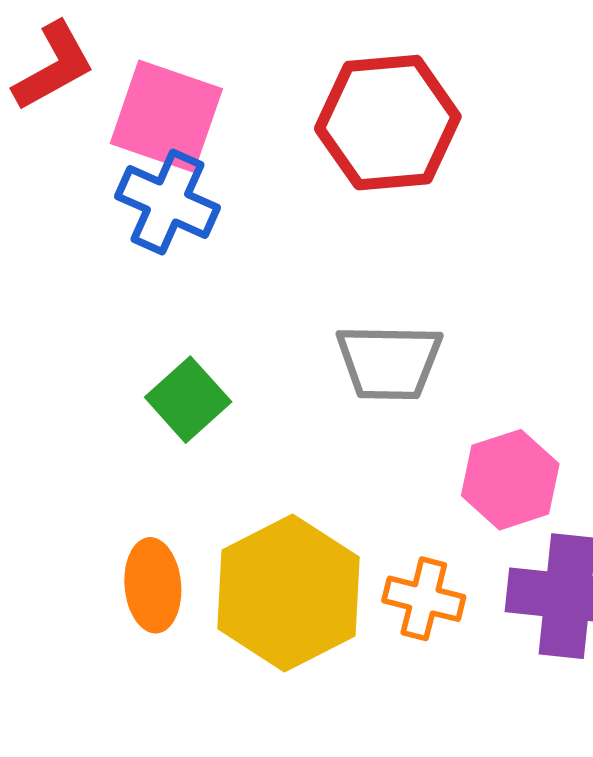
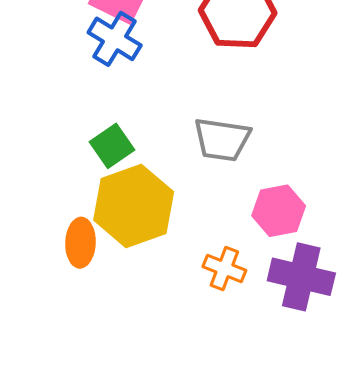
yellow hexagon: (288, 593) -> (134, 206), moved

